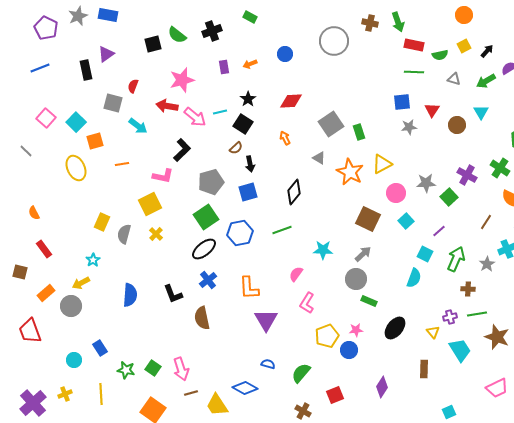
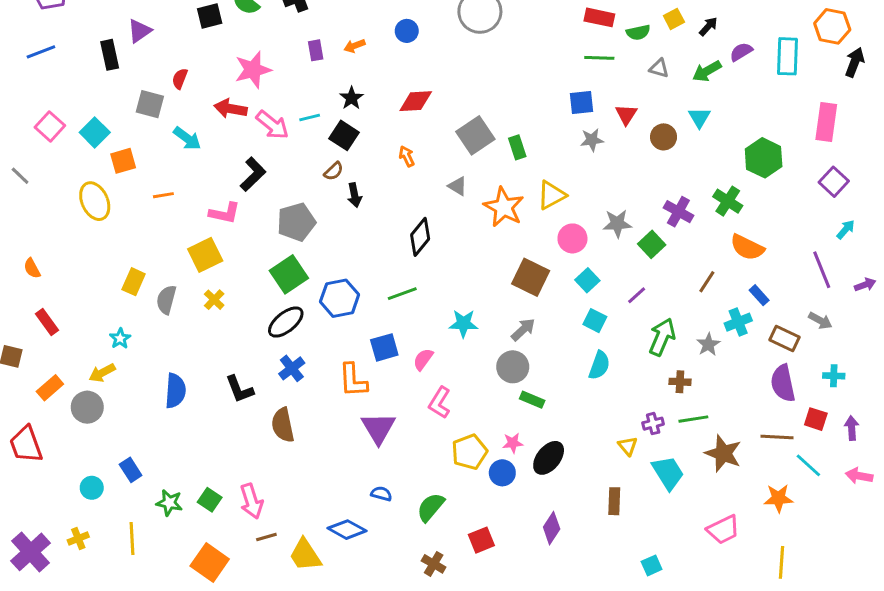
blue square: (248, 192) -> (384, 347), moved
cyan square: (425, 254) -> (595, 321), moved
black ellipse: (395, 328) -> (549, 458), moved

